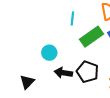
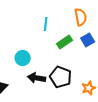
green rectangle: (92, 37) -> (65, 42), size x0.7

